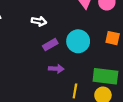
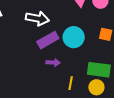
white arrow: (39, 21) -> (37, 18), size x1.6
purple rectangle: (50, 45) -> (48, 40), size x1.5

